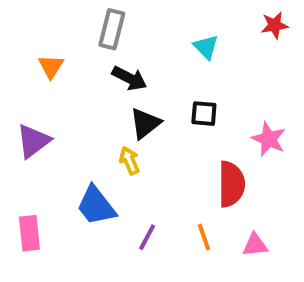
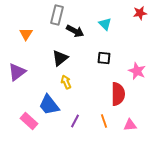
black arrow: (129, 78) -> (75, 31), moved
black triangle: (145, 123) -> (60, 58), moved
pink rectangle: (29, 233) -> (29, 121), moved, turned -42

